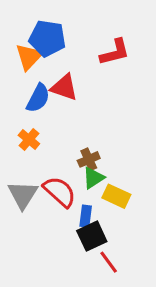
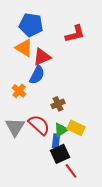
orange triangle: (29, 57) -> (24, 48), moved, turned -42
red triangle: (64, 87) -> (42, 57), turned -42
blue semicircle: (38, 98) -> (37, 75), moved
green triangle: (93, 178) -> (61, 130), moved

